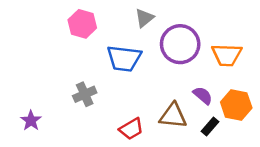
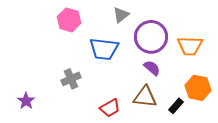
purple semicircle: (203, 95) -> (152, 68), moved

